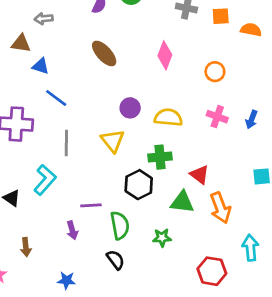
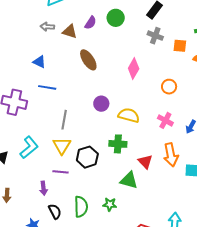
brown triangle: (21, 44) -> (70, 31), moved
blue line: (56, 98) -> (47, 87), turned -36
yellow triangle: (113, 141) -> (62, 146), moved
gray line: (66, 143) -> (64, 120), moved
black hexagon: (139, 185) -> (87, 157), moved
orange arrow: (220, 208) -> (171, 155), moved
green semicircle: (120, 225) -> (81, 207), moved
black semicircle: (116, 260) -> (55, 211), moved

